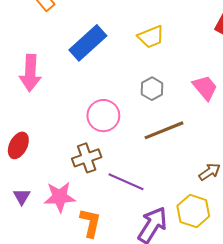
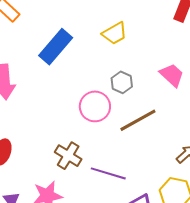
pink circle: (103, 116) -> (95, 106), moved
brown cross: (87, 158) -> (68, 156), turned -32

